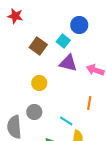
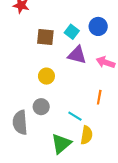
blue circle: (79, 25) -> (98, 26), moved
brown square: (38, 46) -> (45, 37), turned -30

